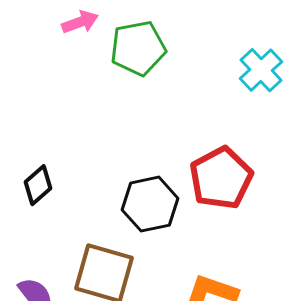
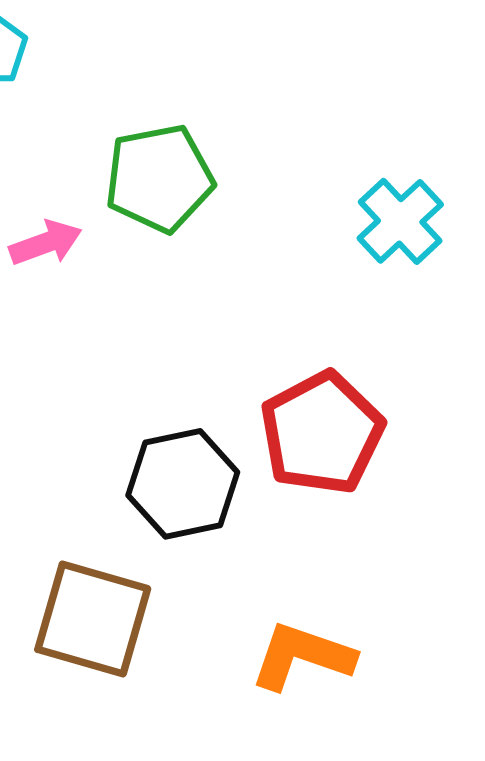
pink arrow: (80, 22) -> (46, 243), moved

